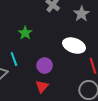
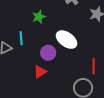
white ellipse: (74, 46) -> (67, 40), moved

